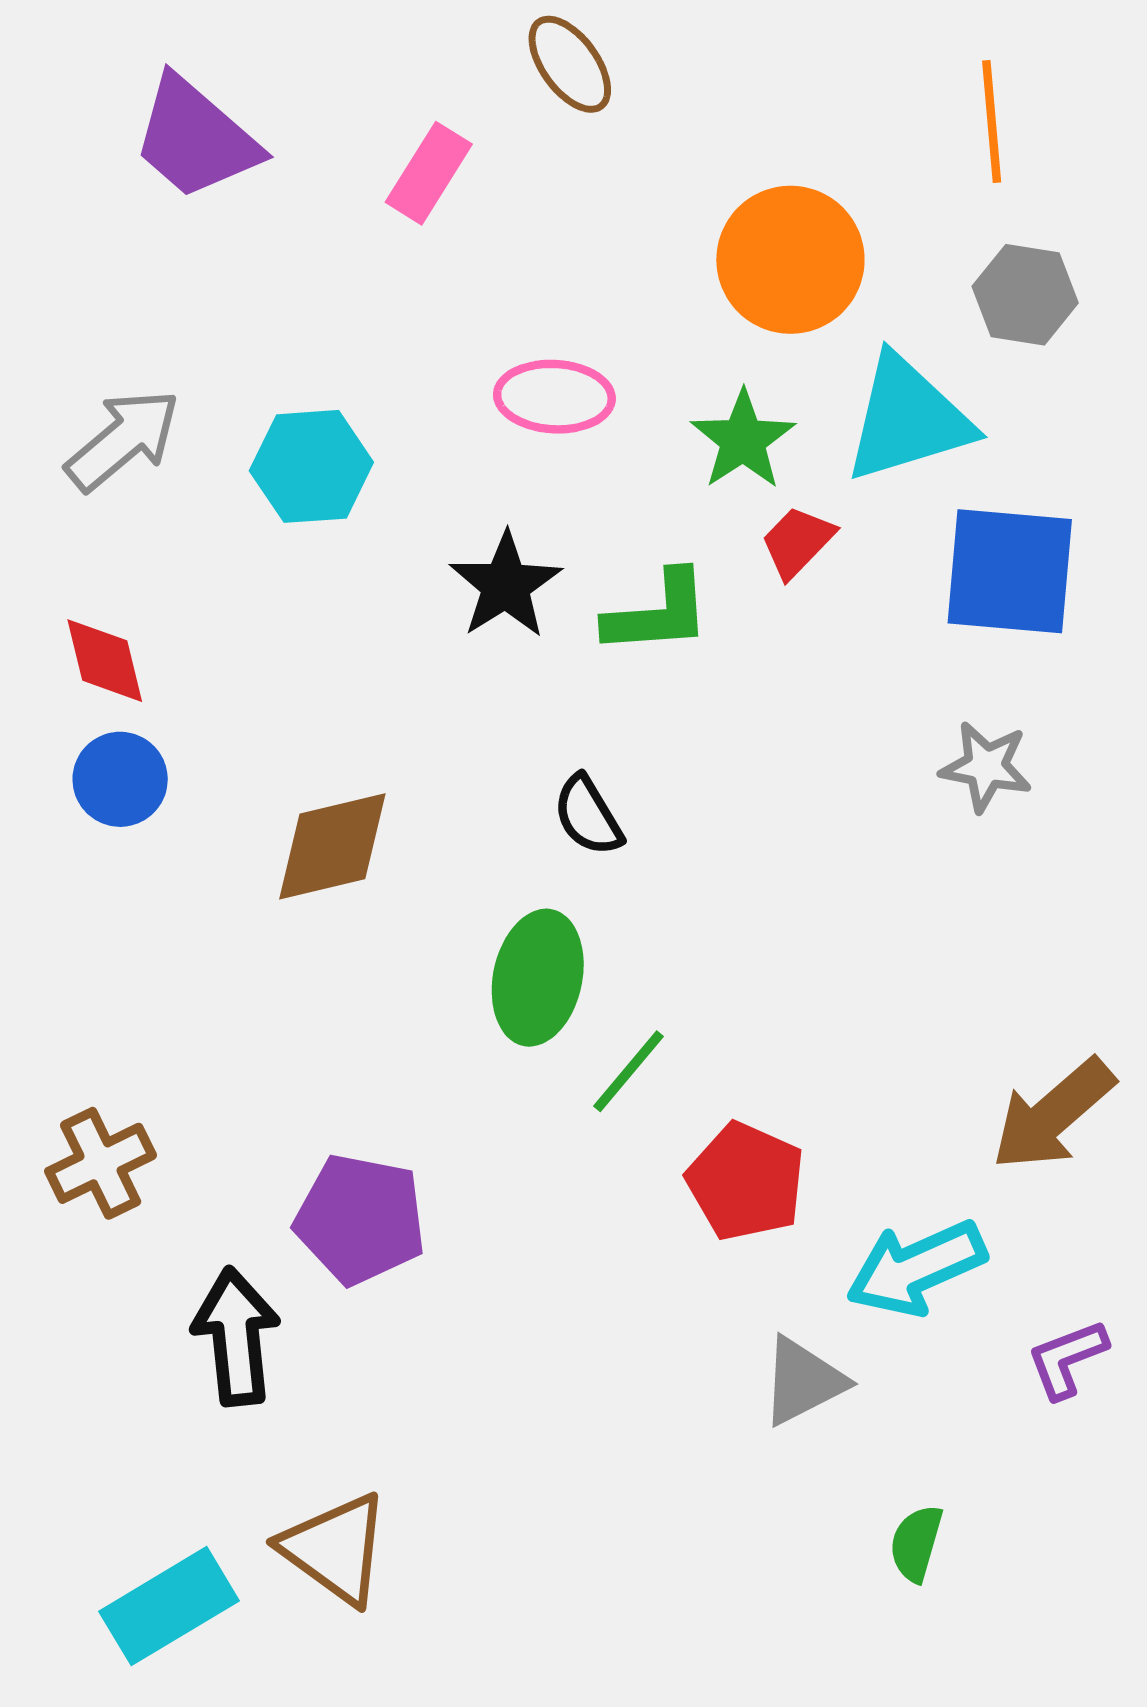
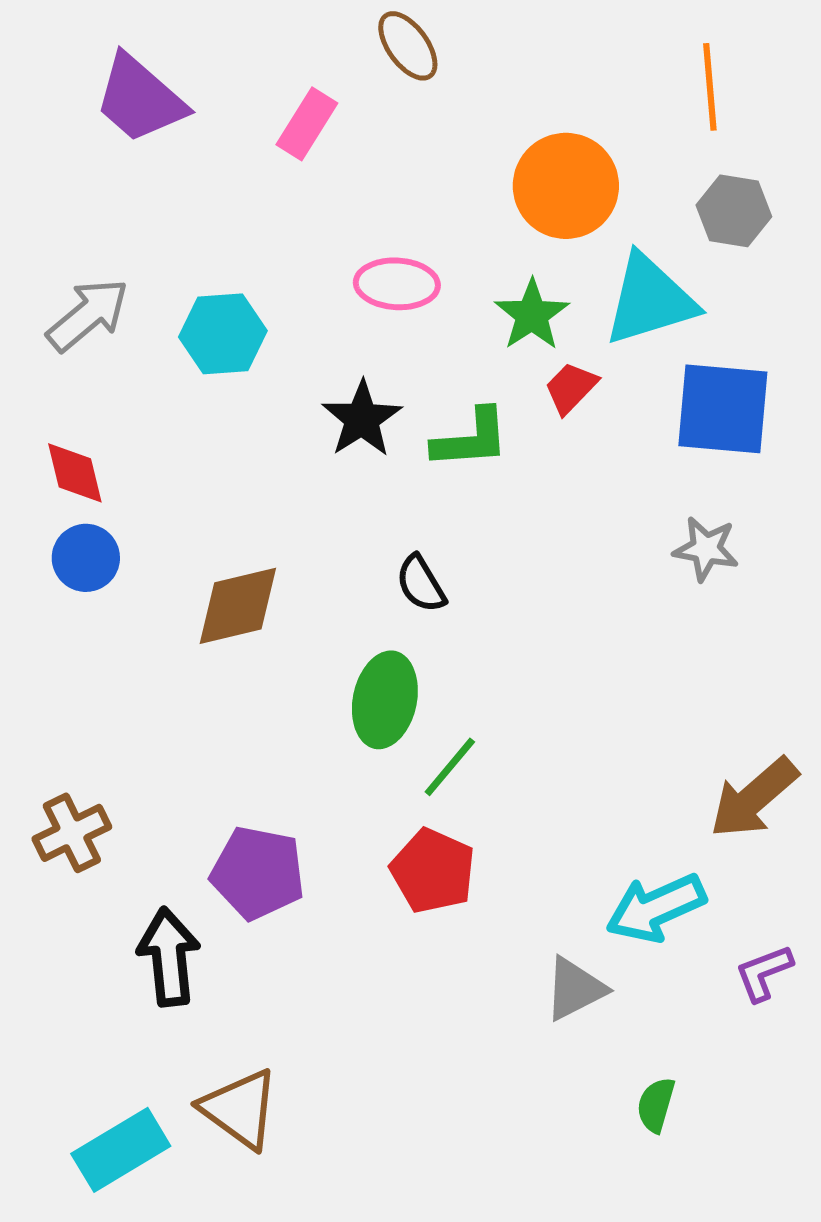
red pentagon: (746, 1182) -> (433, 871), moved

